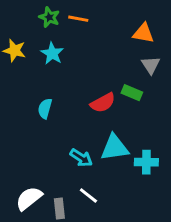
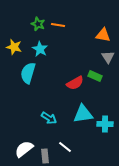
cyan semicircle: (45, 109) -> (28, 73), moved, size x1.5
cyan arrow: (81, 158) -> (49, 118), moved

